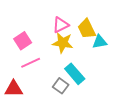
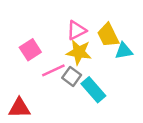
pink line: (31, 63) -> (53, 70), moved
gray square: (61, 86) -> (72, 76), moved

